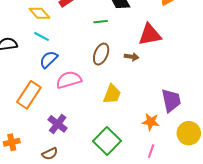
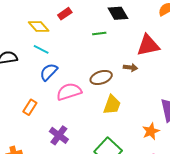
brown ellipse: (101, 54) -> (101, 77), moved, turned 50
orange rectangle: (29, 95) -> (30, 107), size x0.6
orange star: (151, 122) -> (151, 131), turned -30

